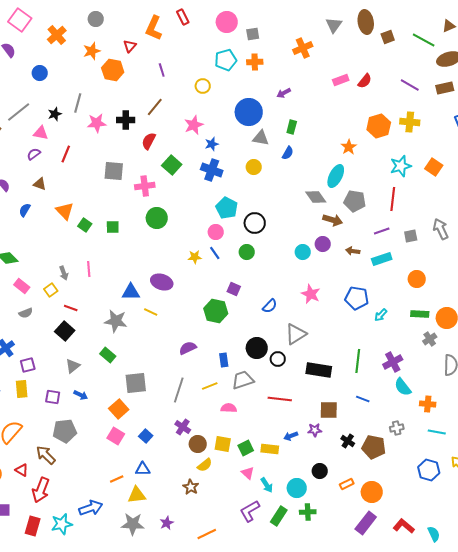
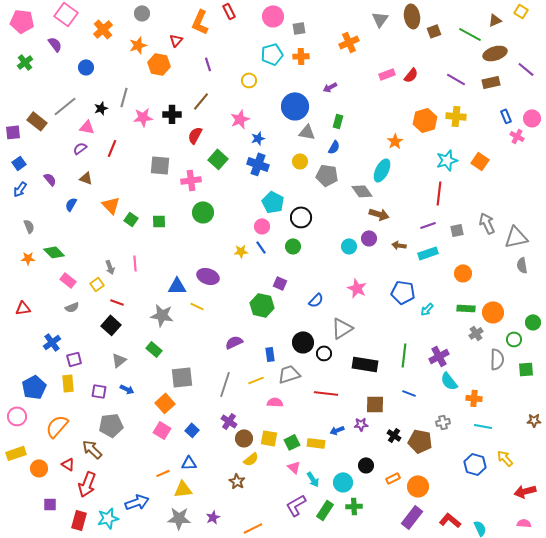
gray pentagon: (355, 201) -> (327, 175), moved

